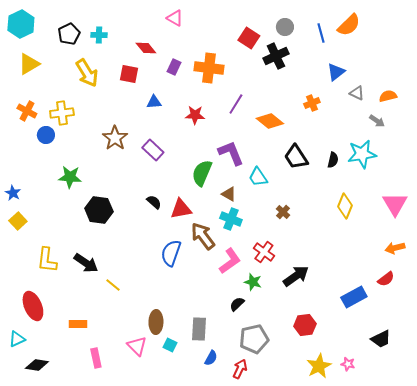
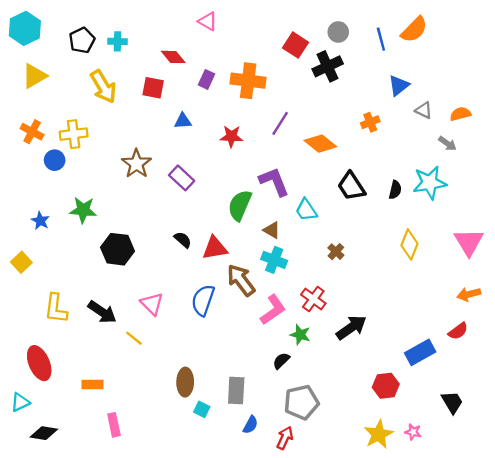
blue star: (13, 193) -> (40, 221), moved
red hexagon: (305, 325) -> (386, 386), moved
black trapezoid: (381, 339) -> (452, 402), turned -95
pink triangle: (137, 346) -> (152, 304), moved

